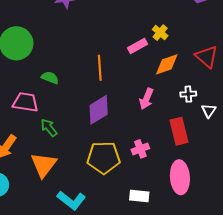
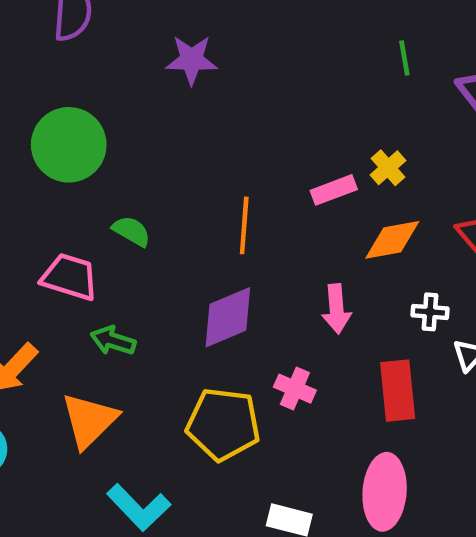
pink arrow: (146, 99) -> (336, 309), turned -35
green arrow: (49, 128) -> (113, 341), turned -42
pink cross: (140, 149) -> (295, 389), moved, turned 36

